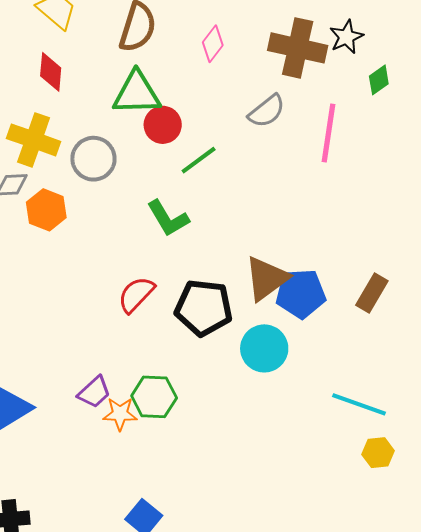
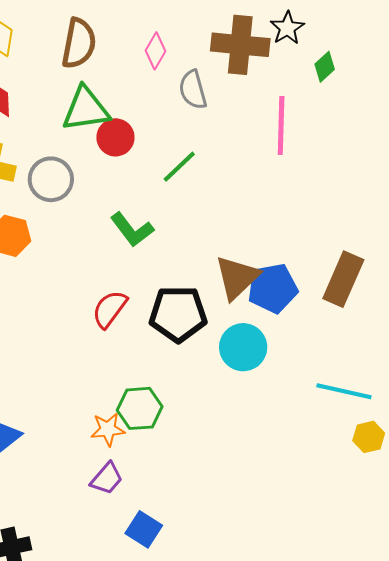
gray semicircle: (267, 111) -> (193, 90), moved, turned 120
green line: (199, 160) -> (179, 167), moved
brown rectangle: (372, 293) -> (343, 279), size x1.4
purple trapezoid: (94, 392) -> (107, 479), moved

